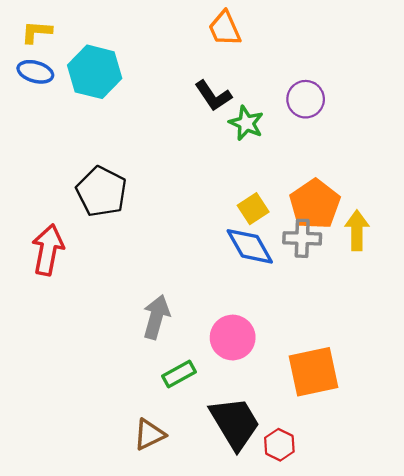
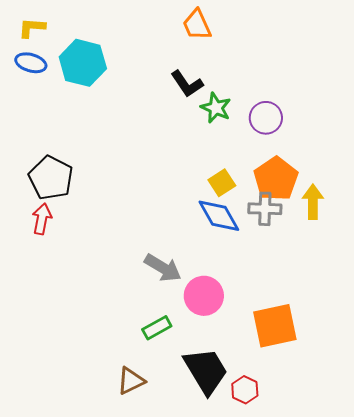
purple circle: (306, 99) -> (266, 118), moved
black pentagon: (101, 192) -> (51, 178), moved
red arrow: (48, 250) -> (42, 219), size x0.7
gray arrow: (156, 317) -> (163, 268), moved, turned 105

